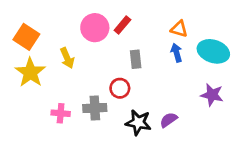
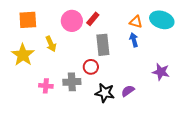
orange square: (26, 37) -> (28, 20), moved, turned -36
cyan ellipse: (213, 51) -> (162, 20), moved
gray rectangle: (136, 59) -> (103, 45), size x1.5

